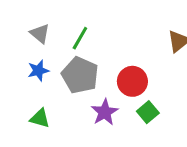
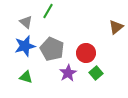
green line: (80, 38) -> (48, 11), moved
blue star: (38, 71) -> (25, 46), size x1.5

